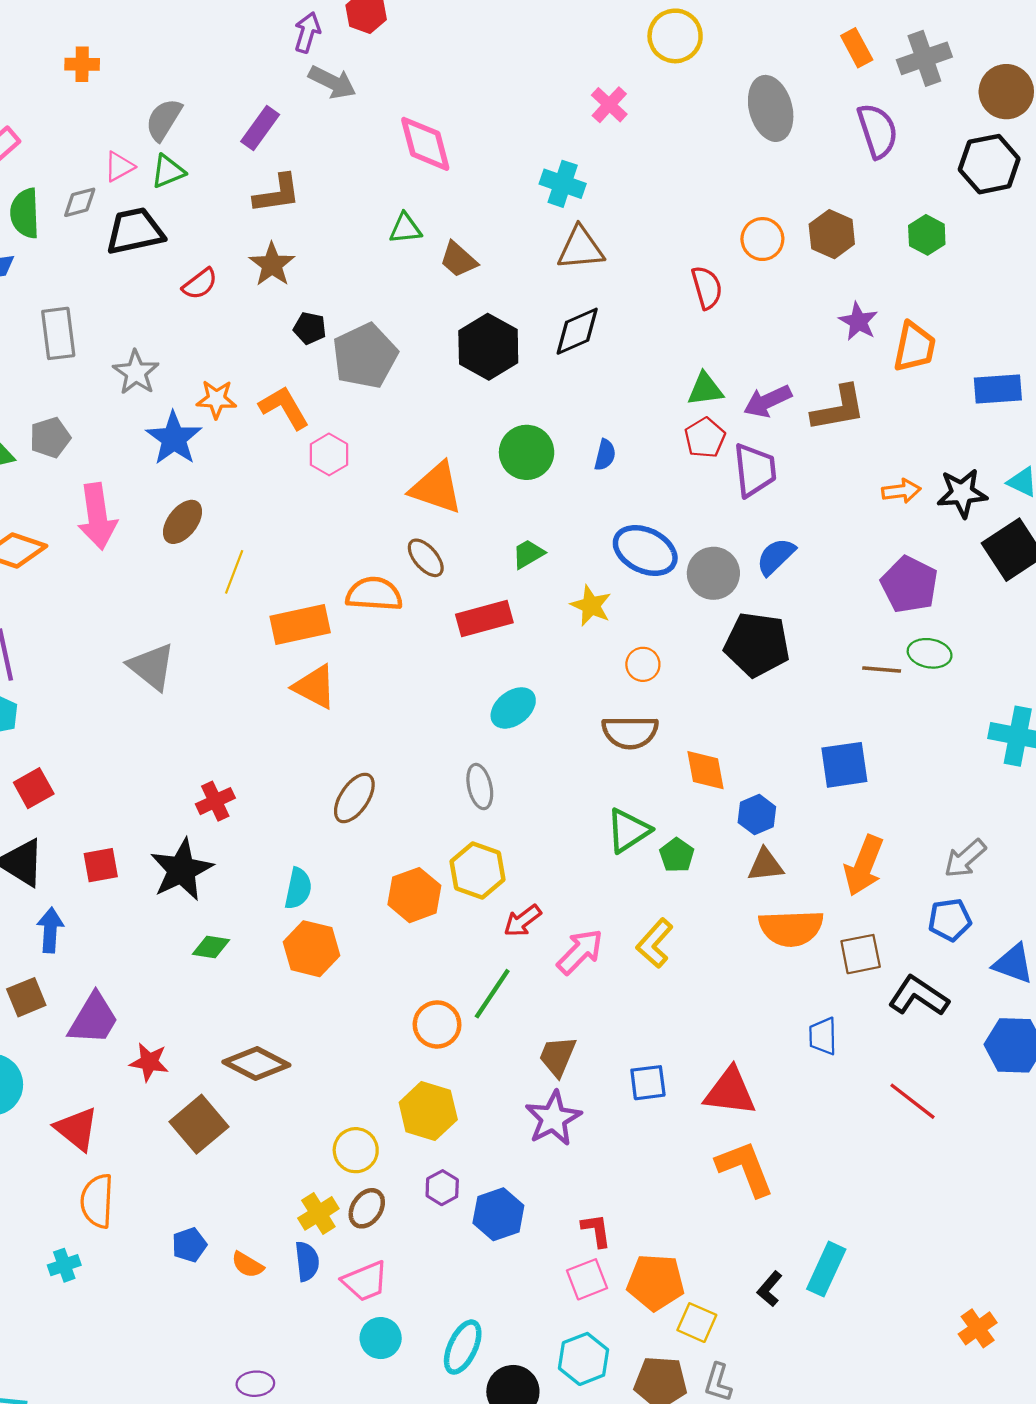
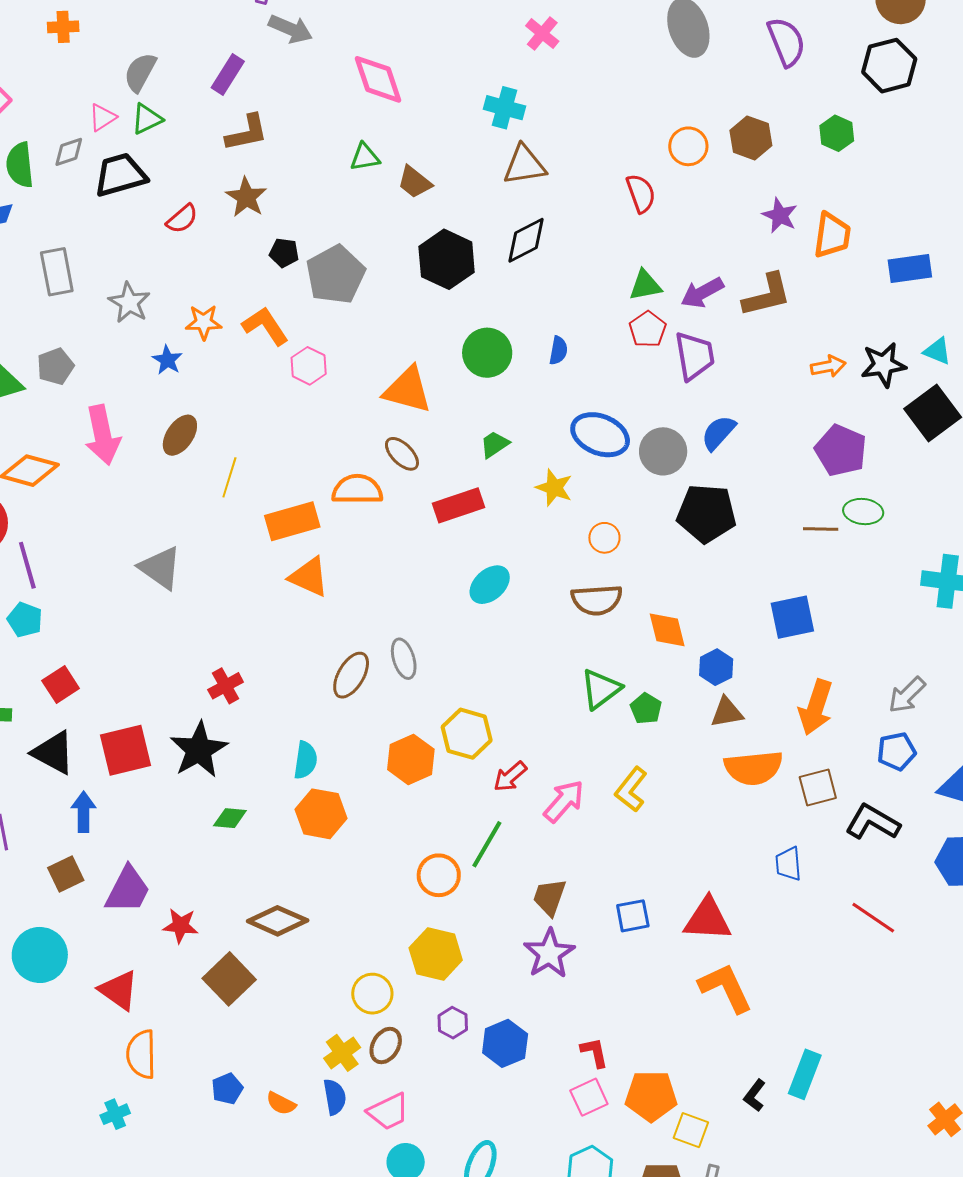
blue star: (174, 438) -> (167, 360), size x0.6
gray ellipse: (480, 787) -> (404, 659), moved
red square: (101, 865) -> (126, 750), size x1.6

